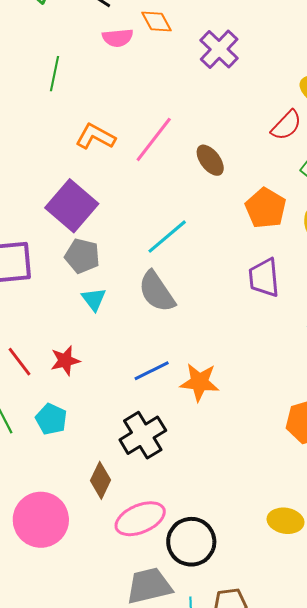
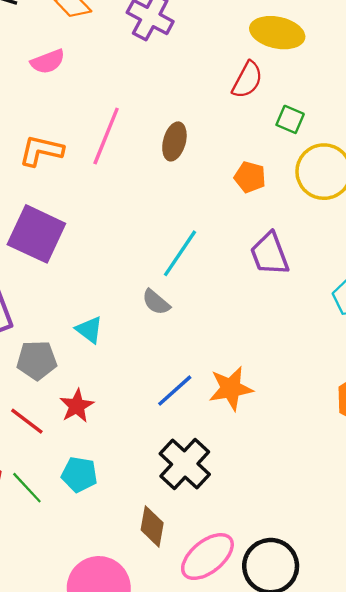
pink semicircle: (118, 38) -> (48, 62), moved
brown ellipse: (210, 160) -> (174, 141), turned 68
orange pentagon: (266, 208) -> (250, 177), size x0.7
cyan line: (167, 237) -> (180, 253), moved
gray pentagon: (82, 256) -> (37, 360), moved
gray semicircle: (157, 292) -> (156, 302), size x0.6

